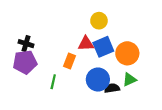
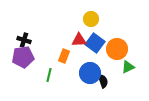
blue square: (103, 47) -> (95, 43), turned -30
green triangle: (129, 80) -> (128, 67), moved
black semicircle: (112, 88) -> (103, 81), turned 80

